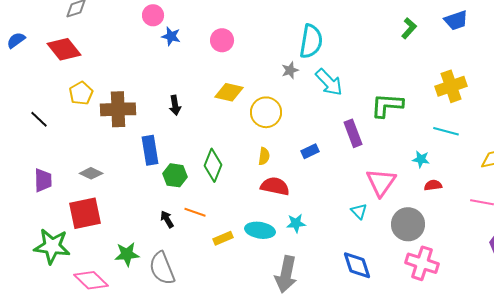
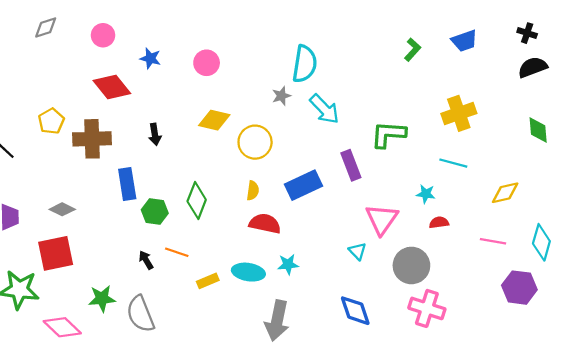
pink circle: (153, 15) -> (103, 35), moved
red diamond: (64, 49) -> (112, 87), moved
blue rectangle: (310, 151) -> (303, 185), size x1.8

